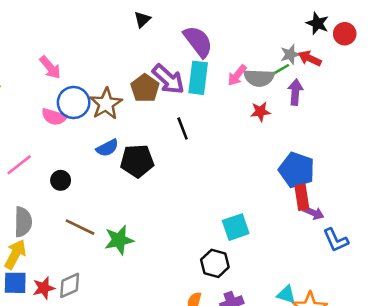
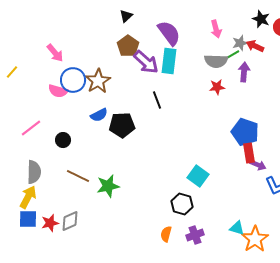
pink arrow: (237, 75) -> (216, 29), moved, turned -54
brown pentagon: (145, 88) -> (128, 46), moved
cyan square: (236, 227) -> (198, 176), turned -35

